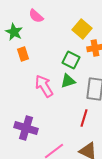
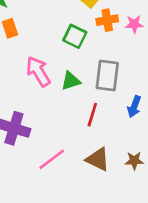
green triangle: (68, 81) -> (71, 81), moved

